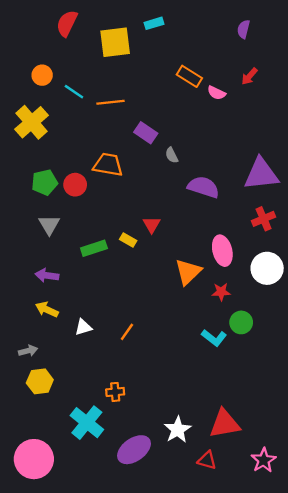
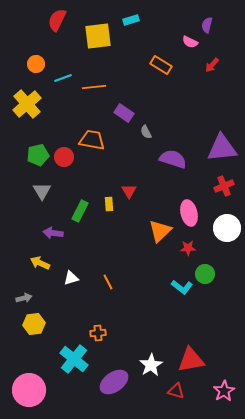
cyan line: (74, 92) -> (63, 78), turned -54
pink semicircle: (216, 93) -> (190, 42), moved
yellow rectangle: (128, 240) -> (109, 204), turned 56
green rectangle: (94, 248) -> (80, 211), turned -45
purple arrow: (47, 275) -> (53, 233), moved
orange line: (127, 332) -> (108, 282), turned -63

